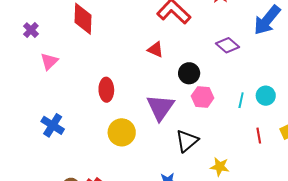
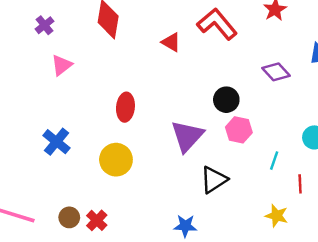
red triangle: (156, 50) -> (171, 42), moved
cyan line: (241, 100) -> (274, 161), moved
yellow circle: (122, 132) -> (116, 160), moved
yellow star: (220, 167) -> (277, 216), moved

